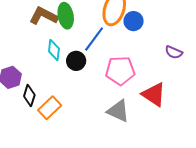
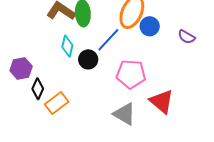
purple semicircle: (174, 52) -> (187, 37), moved

